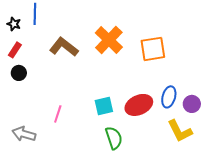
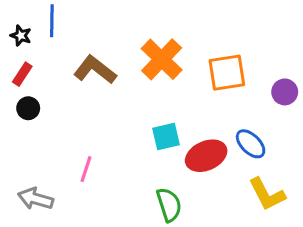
blue ellipse: (169, 97) -> (251, 144), turned -60
purple circle: (192, 104) -> (285, 92), moved
cyan square: (104, 106) -> (166, 136), moved

